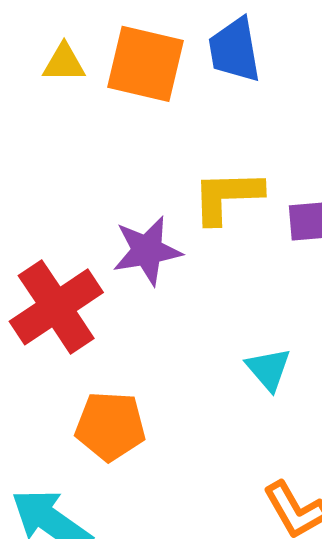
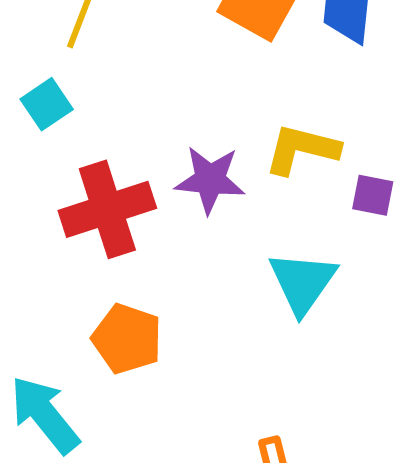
cyan triangle: (268, 369) -> (303, 282), moved, size x1.5

